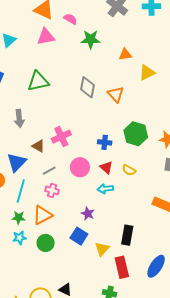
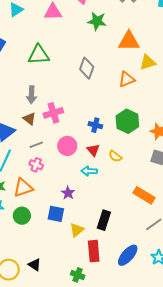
orange triangle: (125, 55) -> (129, 41), size x1.6
orange triangle: (116, 94) -> (127, 79), moved, turned 42
gray arrow: (19, 118) -> (32, 95), moved
blue square: (79, 236) -> (56, 214), turned -30

